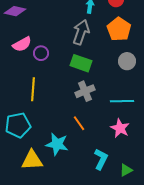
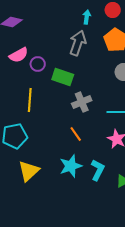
green rectangle: (81, 63) -> (63, 77), moved
cyan star: (57, 144) -> (71, 166), moved, turned -30
yellow triangle: (32, 160) -> (29, 171), turned -40

